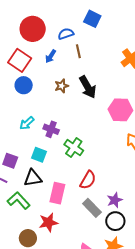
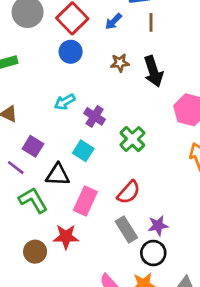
green cross: (74, 148) -> (132, 139), moved
cyan square: (39, 155) -> (83, 151), moved

